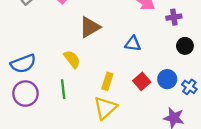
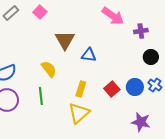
brown triangle: (90, 27) -> (65, 40), turned -30
blue triangle: (133, 44) -> (89, 55), moved
blue cross: (189, 87) -> (155, 85), moved

